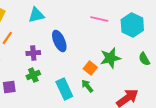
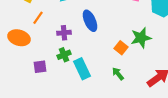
green arrow: (87, 86) -> (118, 74), moved
cyan rectangle: (64, 89) -> (82, 69), moved

